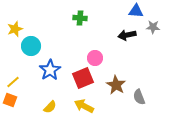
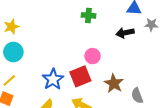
green cross: (80, 18) -> (88, 15), moved
cyan circle: (31, 46) -> (13, 52), moved
blue star: (50, 70) -> (53, 79), moved

